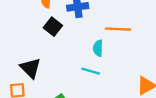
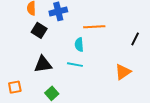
black triangle: (30, 68) -> (43, 64), moved, turned -48

